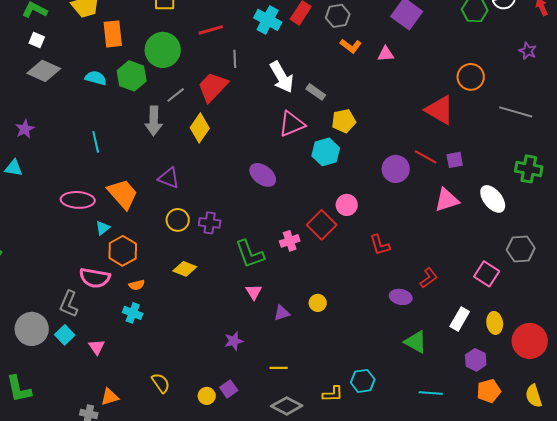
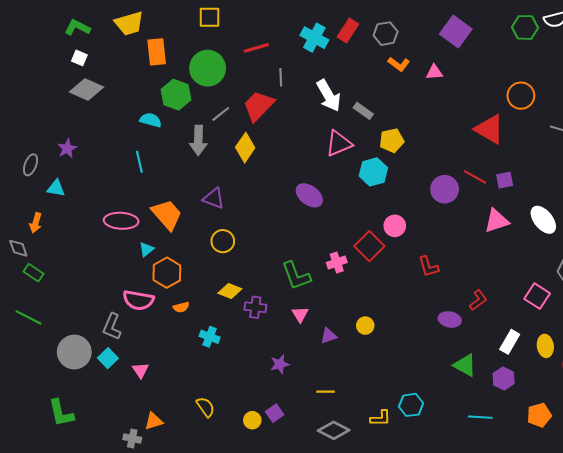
cyan semicircle: (96, 78) -> (151, 120), moved
purple cross: (210, 223) -> (255, 307), moved
cyan cross: (133, 313) -> (210, 337), moved
purple hexagon: (476, 360) -> (504, 378), moved

